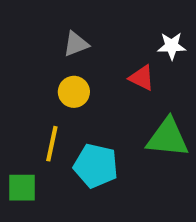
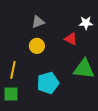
yellow line: (52, 144) -> (13, 70), moved
cyan pentagon: (96, 166) -> (48, 83), turned -30

